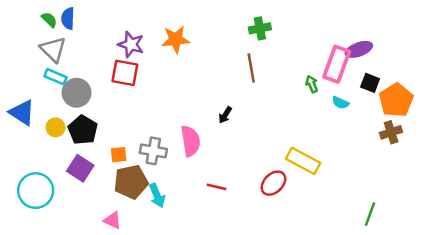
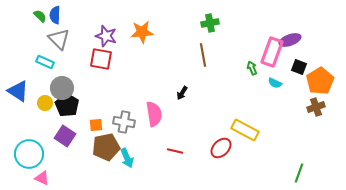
gray triangle: (53, 49) -> (59, 39), moved
gray circle: (77, 93) -> (62, 88), moved
pink triangle: (112, 220) -> (42, 178), moved

